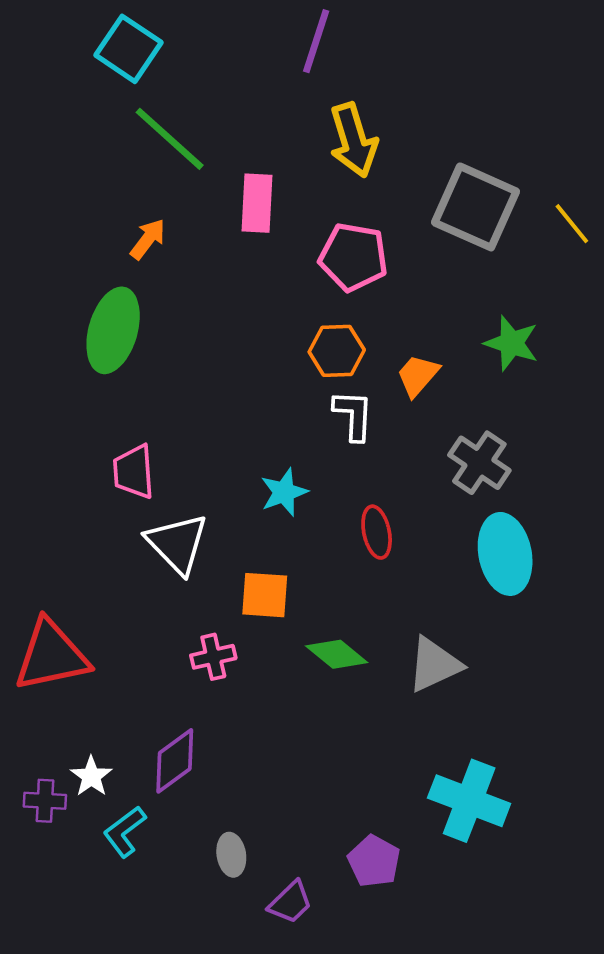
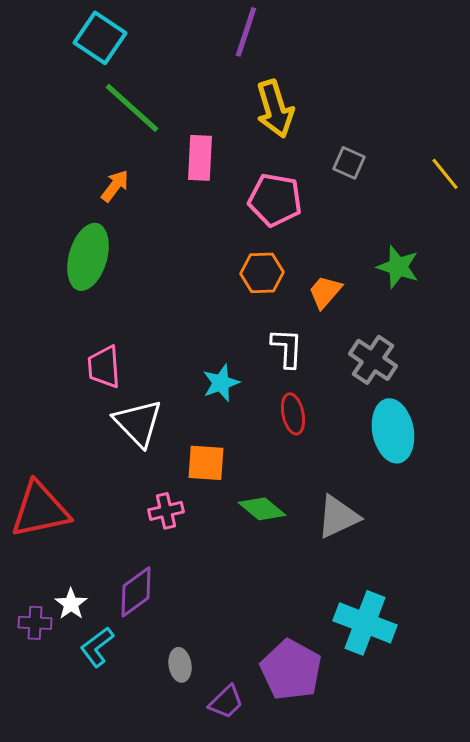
gray square: (476, 207) -> (349, 163), moved, size x0.5
white L-shape: (353, 415) -> (287, 348), moved
purple pentagon: (374, 861) -> (291, 670), size x1.5

